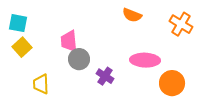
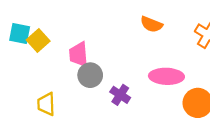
yellow square: (22, 47) -> (38, 40), moved

